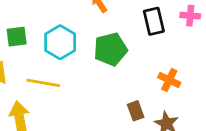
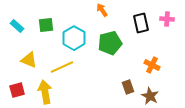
green square: (17, 37) -> (46, 25), moved
yellow line: (43, 83) -> (62, 67), turned -35

